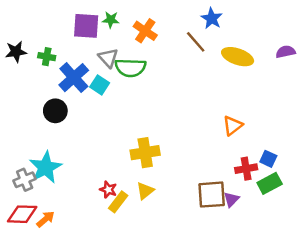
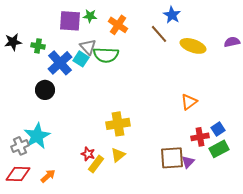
cyan square: (100, 85) -> (81, 59), moved
blue square: (268, 159) -> (218, 129), turned 32
orange arrow: (45, 219) -> (48, 176), moved

